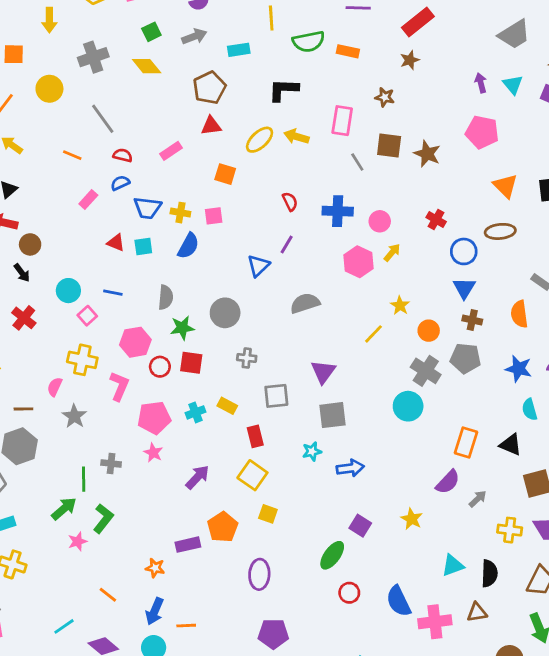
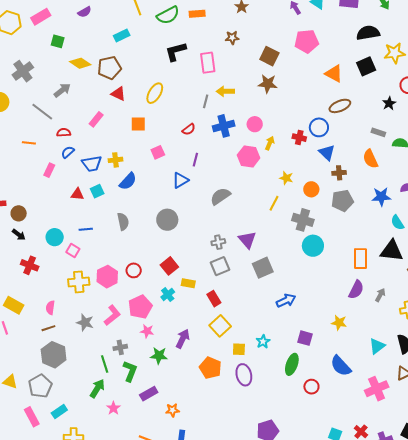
green square: (151, 32) -> (58, 41), turned -32
gray arrow: (194, 36) -> (62, 90), moved
yellow diamond: (147, 66) -> (80, 63), moved
brown pentagon: (209, 88) -> (109, 68), turned 30
black L-shape: (283, 90) -> (176, 51), moved
red triangle: (211, 126) -> (118, 94), turned 49
yellow arrow: (296, 137) -> (225, 91), moved
brown square: (389, 146) -> (269, 56), moved, turned 36
brown star: (427, 154) -> (268, 84), moved
gray line: (357, 162) -> (206, 101), moved, turned 64
red semicircle: (290, 202) -> (189, 129), turned 96
pink square: (214, 216) -> (158, 152), moved
red cross: (436, 219) -> (299, 138), moved
blue semicircle: (188, 246) -> (128, 181), turned 30
blue triangle: (258, 266) -> (180, 180), turned 30
green star: (182, 328) -> (159, 356), moved, turned 30
pink hexagon: (135, 342) -> (107, 277), moved
gray cross: (247, 358) -> (218, 242), moved
red square: (191, 363) -> (169, 266), moved, turned -30
gray cross: (426, 371) -> (303, 220), moved
pink L-shape: (119, 386) -> (112, 315), moved, turned 45
pink semicircle: (55, 387) -> (50, 308), moved
black triangle: (511, 445) -> (392, 251), size x1.4
cyan star: (312, 451) -> (263, 341), moved
yellow square: (252, 475) -> (220, 326), turned 30
green L-shape: (103, 518) -> (130, 371), moved
purple rectangle: (188, 545) -> (149, 394), moved
purple ellipse: (259, 574) -> (244, 375), moved
blue semicircle: (399, 601) -> (341, 366), moved

